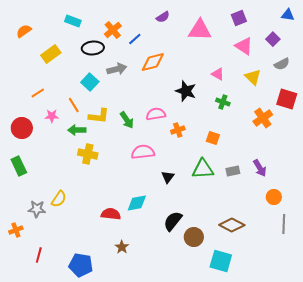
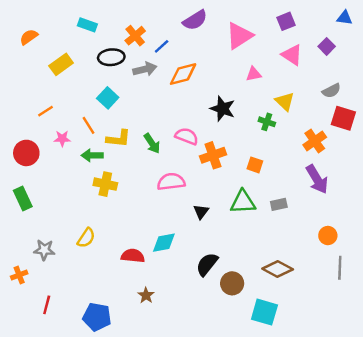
purple semicircle: (163, 17) -> (195, 20), size x1.5
pink triangle: (200, 30) -> (239, 36), turned -35
gray semicircle: (282, 64) -> (331, 91), moved
gray arrow: (117, 69) -> (145, 69), moved
pink triangle: (218, 74) -> (254, 74), moved, turned -40
yellow triangle: (253, 77) -> (285, 101), moved
pink semicircle: (156, 114) -> (187, 136), turned 30
orange cross: (178, 130) -> (213, 155), size x1.5
purple arrow: (260, 168) -> (317, 179), moved, size x1.4
yellow semicircle: (59, 199) -> (86, 238), moved

